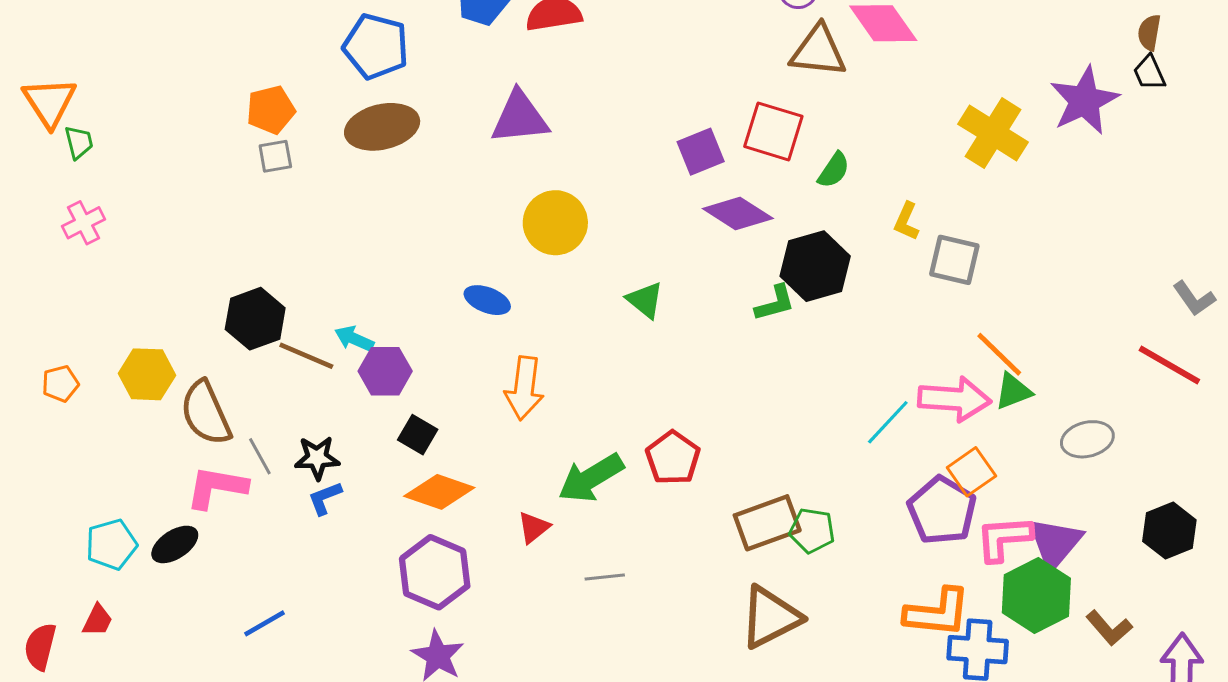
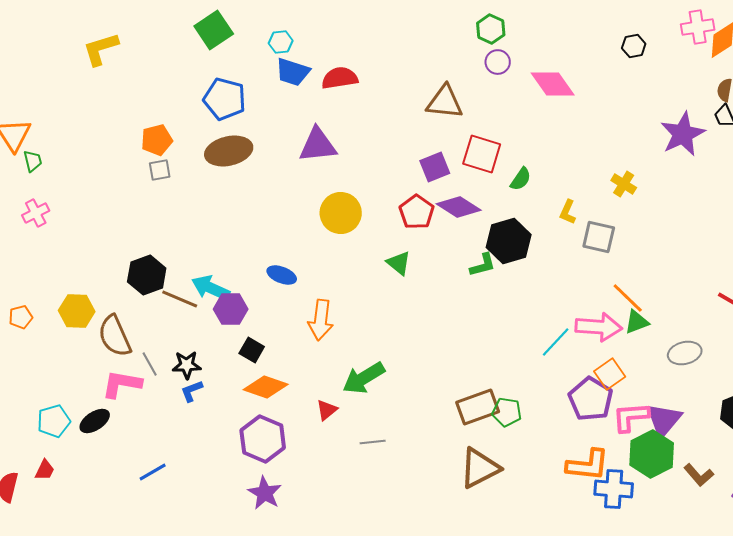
brown triangle: (818, 51) -> (445, 102), moved
yellow cross: (993, 133) -> (624, 184), moved, size x0.6
blue ellipse: (487, 300) -> (282, 275), moved
cyan arrow: (354, 339) -> (211, 288), size x1.5
red pentagon: (673, 458) -> (417, 212), moved

